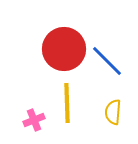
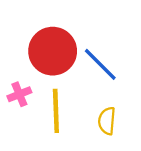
pink cross: (34, 120) -> (19, 94), moved

